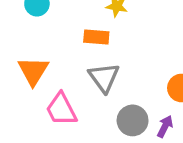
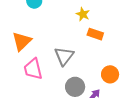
orange rectangle: (96, 37) -> (95, 34), moved

